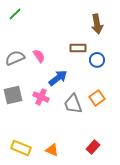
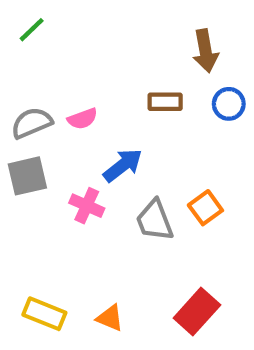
pink semicircle: (39, 56) -> (82, 119), turned 104
blue circle: (97, 60) -> (229, 104), moved
gray square: (13, 95) -> (27, 176), moved
red rectangle: (93, 147) -> (197, 312), size x1.5

